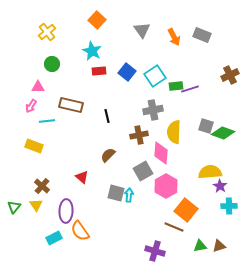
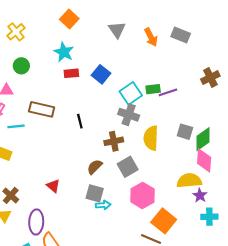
cyan square: (155, 76) -> (131, 93), moved
gray cross: (153, 110) -> (129, 115), turned 30
green diamond: (223, 133) -> (203, 139), turned -55
pink diamond: (161, 153) -> (204, 160), moved
brown semicircle: (108, 155) -> (95, 167), moved
gray square: (143, 171) -> (128, 167), moved
gray square: (116, 193) -> (95, 193), moved
cyan arrow: (129, 195) -> (103, 205), turned 80

